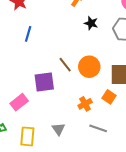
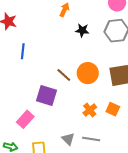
purple square: (44, 82) -> (46, 96), turned 35
orange square: (109, 97) -> (113, 109), moved
gray line: (98, 128) -> (91, 139), moved

